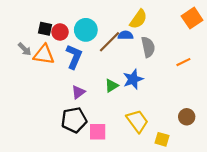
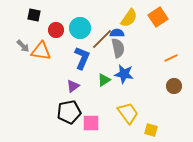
orange square: (192, 18) -> (158, 17), moved
black square: (45, 29) -> (34, 15), moved
gray semicircle: (148, 47) -> (118, 48), moved
blue L-shape: (74, 57) -> (82, 58), moved
blue star: (133, 79) -> (124, 74), turned 30
brown circle: (187, 117) -> (174, 86), moved

